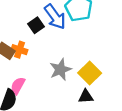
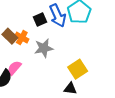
gray star: (60, 70) -> (44, 48), moved

